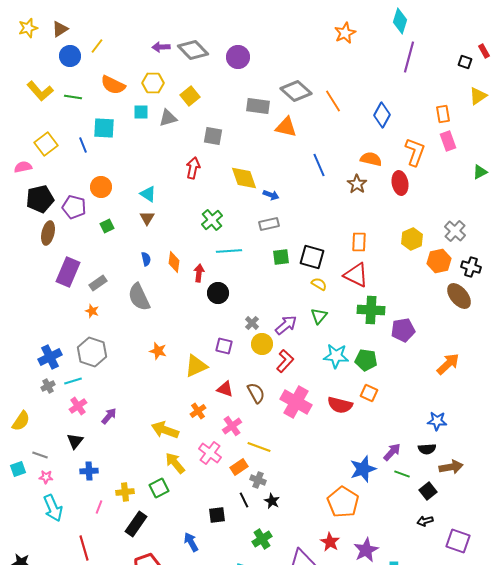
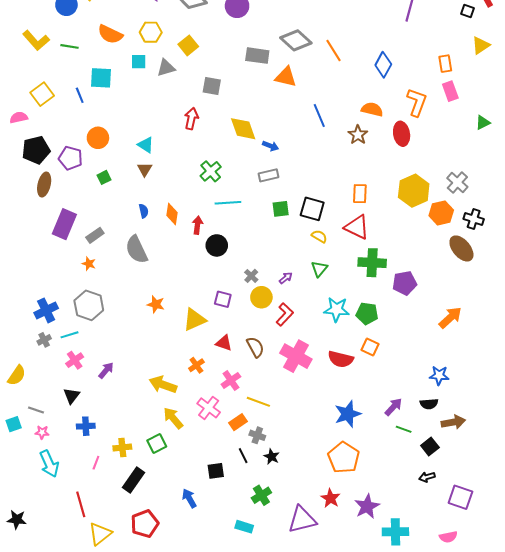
yellow hexagon: (412, 239) -> (414, 191), size x1.4
purple arrow: (286, 325) -> (286, 278), size x0.6
blue star: (363, 469) -> (348, 414), moved

